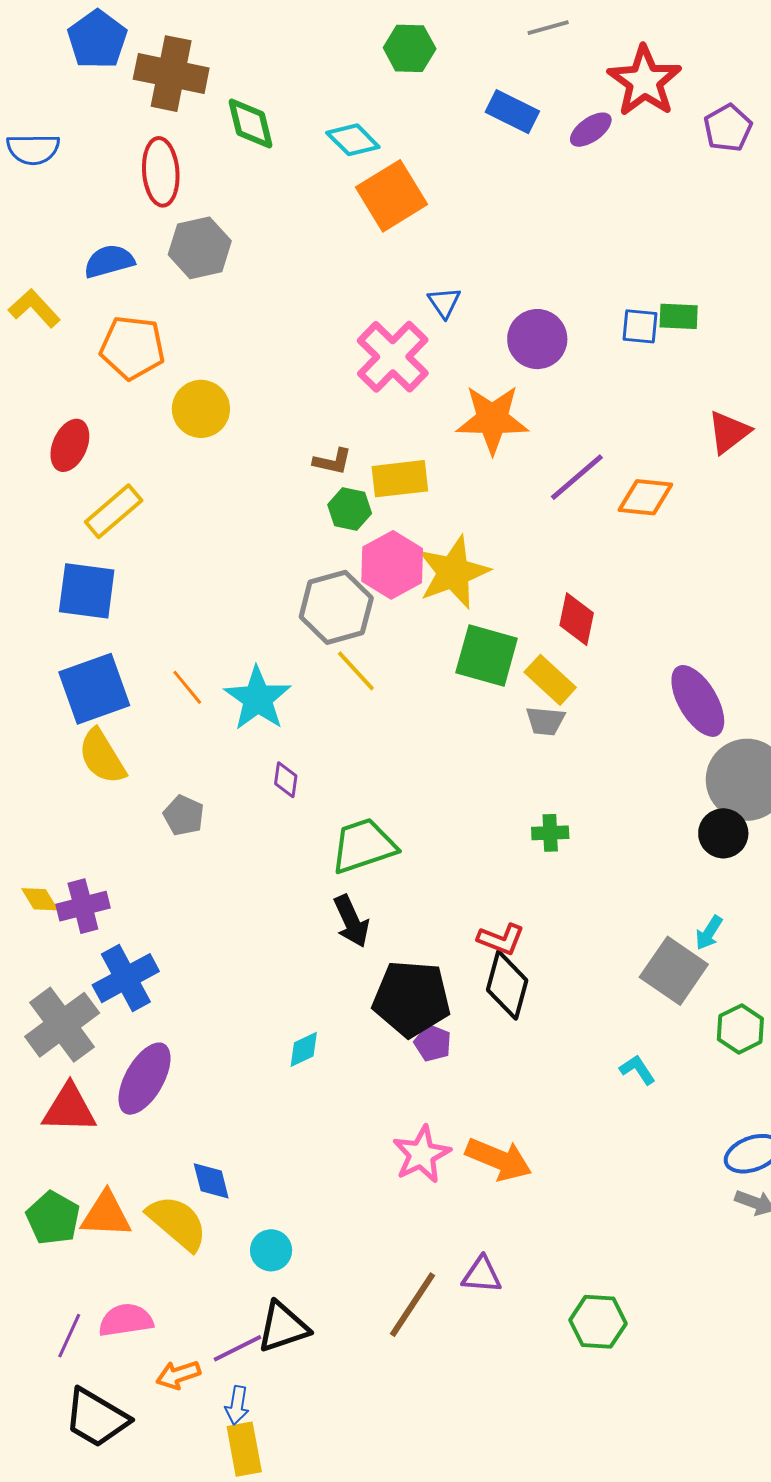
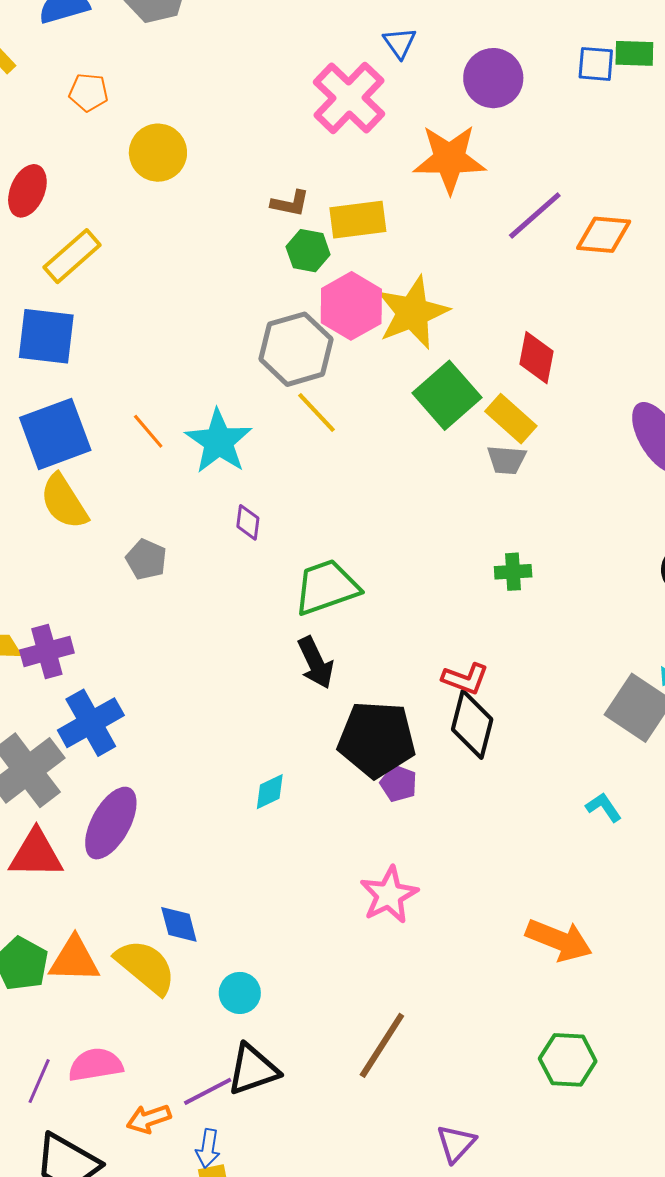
orange pentagon: (132, 348) -> (89, 92), size x0.6
green square: (487, 655) -> (447, 395), turned 34
orange arrow: (499, 1159) -> (559, 940), moved
purple triangle: (482, 1275) -> (456, 1143), moved, turned -51

